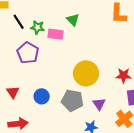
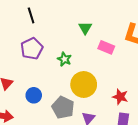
green star: (38, 27) -> (64, 59), moved
pink rectangle: (56, 34) -> (106, 47), moved

